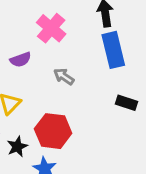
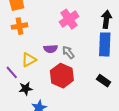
purple semicircle: (21, 60) -> (51, 49), moved
red hexagon: (53, 131) -> (62, 76), moved

